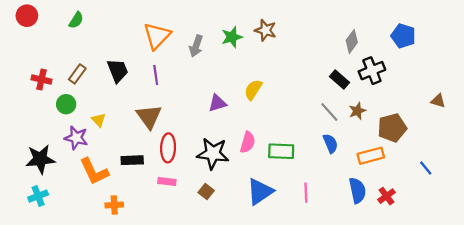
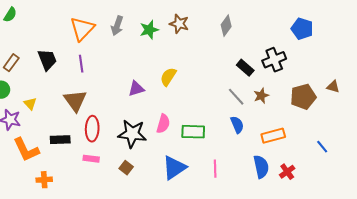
gray diamond: (352, 41) -> (226, 26), moved
gray arrow: (196, 46) -> (117, 26), moved
brown pentagon: (392, 128) -> (303, 97), moved

